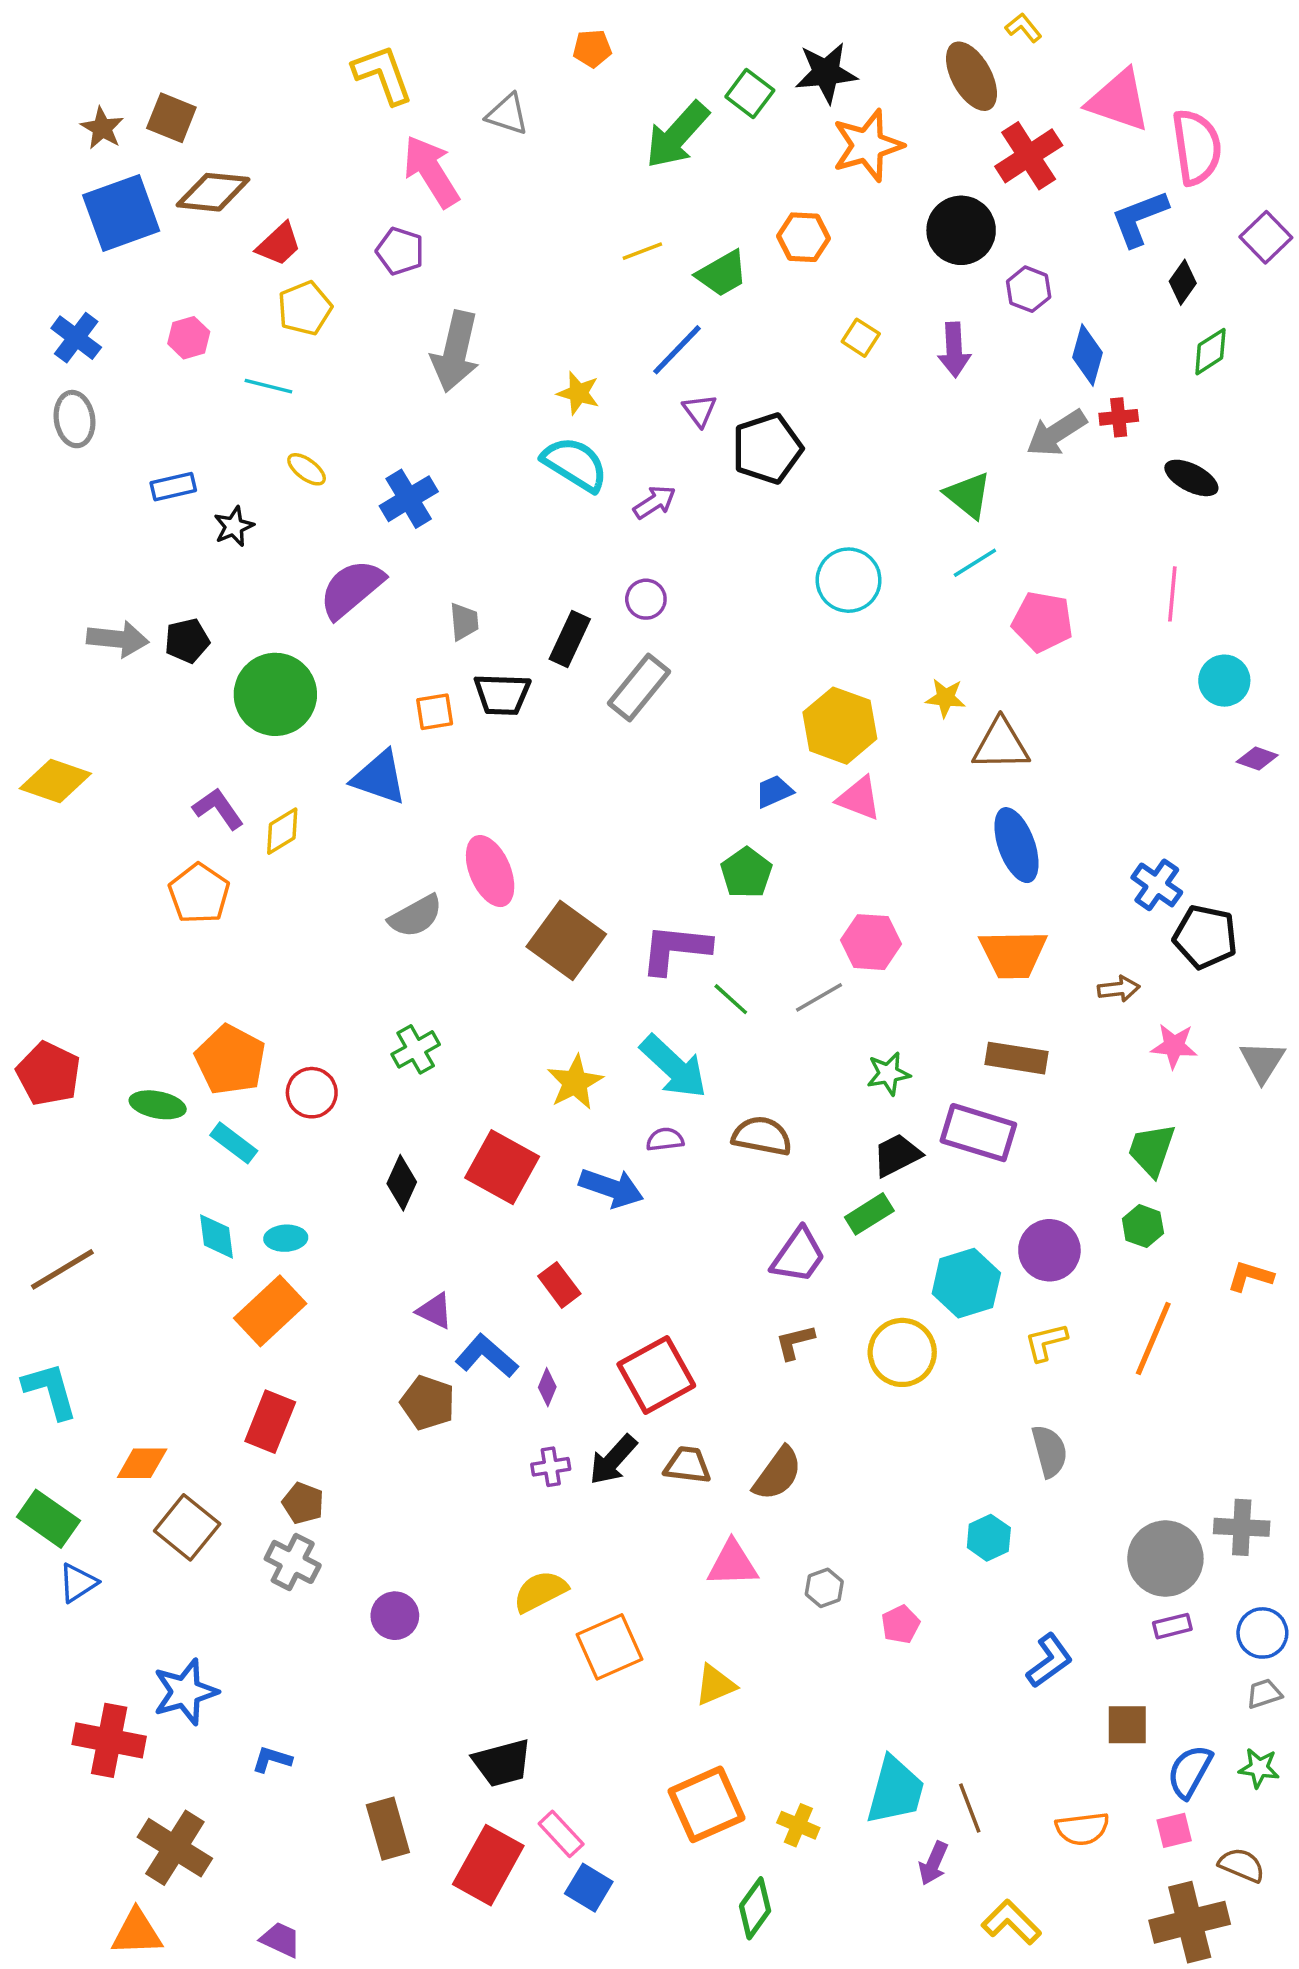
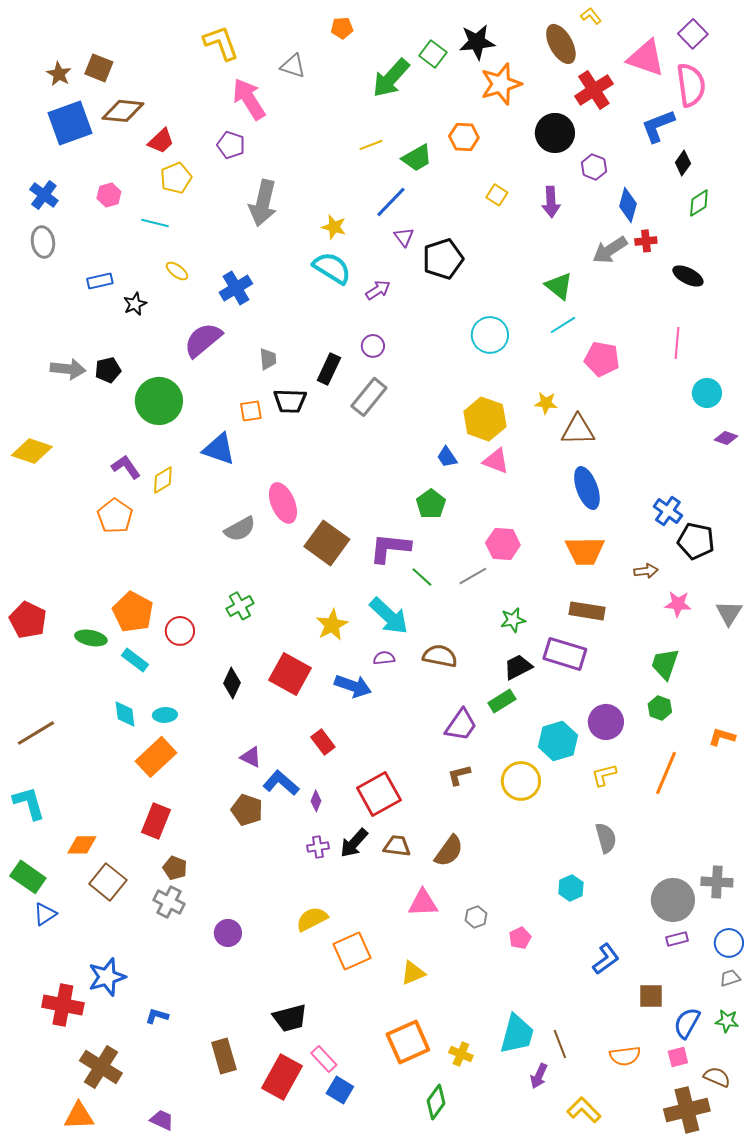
purple square: (1266, 237) -> (693, 34), moved
blue trapezoid: (774, 791) -> (447, 457), turned -100

